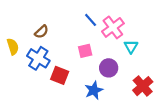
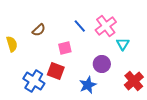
blue line: (91, 20) -> (80, 26), moved
pink square: (85, 51) -> (65, 48), moved
blue cross: (38, 58) -> (34, 81), moved

